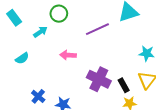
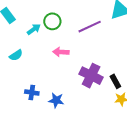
green circle: (59, 14) -> (52, 21), moved
blue cross: (38, 96) -> (32, 92), turned -32

